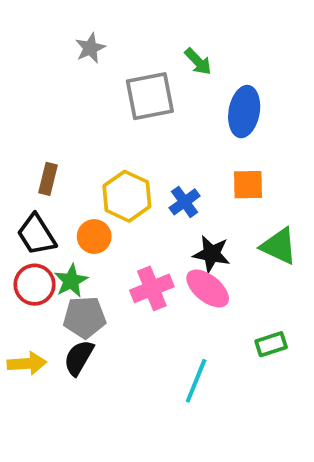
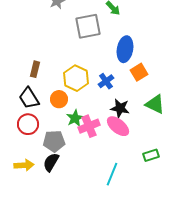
blue ellipse: (244, 112) -> (125, 49), moved
orange square: (248, 185) -> (139, 72), turned -30
green star: (71, 281) -> (75, 118), moved

